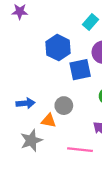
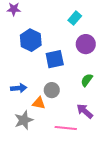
blue hexagon: (58, 48) -> (31, 40), moved
blue square: (80, 70) -> (55, 59), moved

